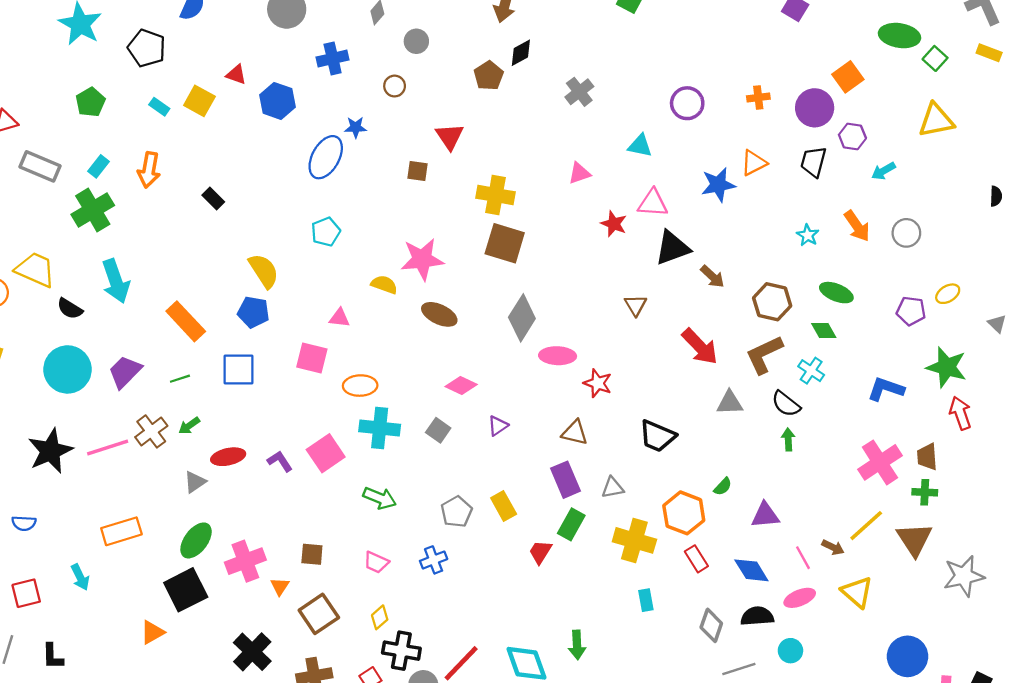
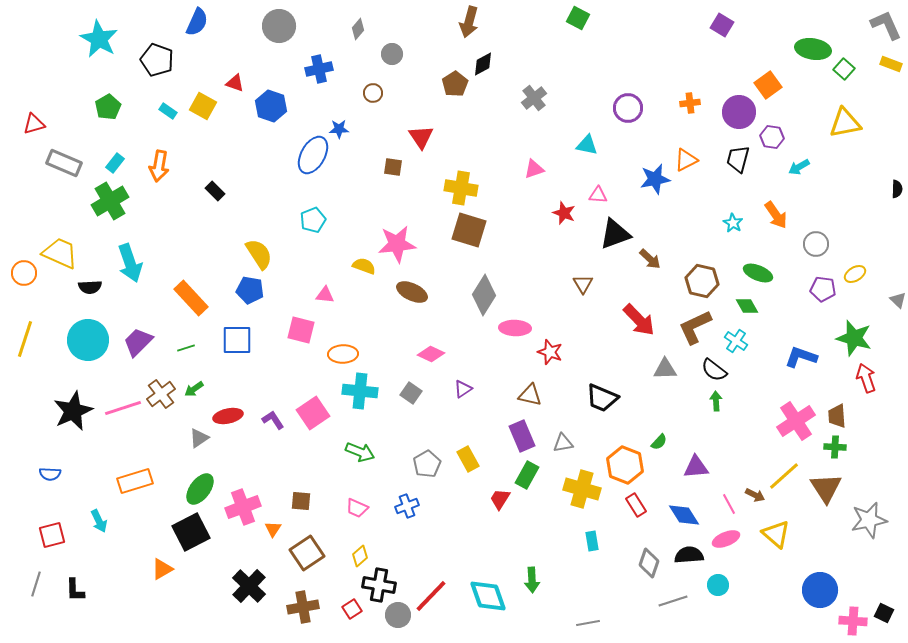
pink triangle: (653, 203) -> (598, 195), size x0.7
gray circle: (906, 233) -> (816, 244), moved
black semicircle: (70, 309) -> (90, 287), turned -35

